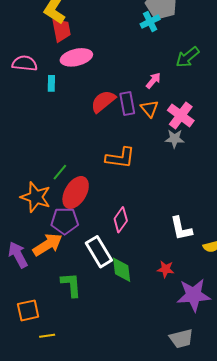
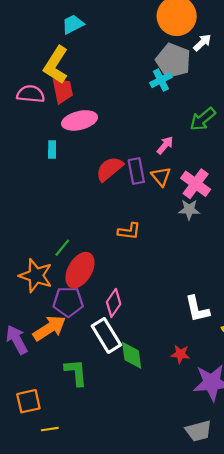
pink semicircle: (25, 63) -> (31, 94), moved
orange L-shape: (120, 158) -> (129, 231), size x0.7
pink diamond: (121, 220) -> (114, 303), moved

